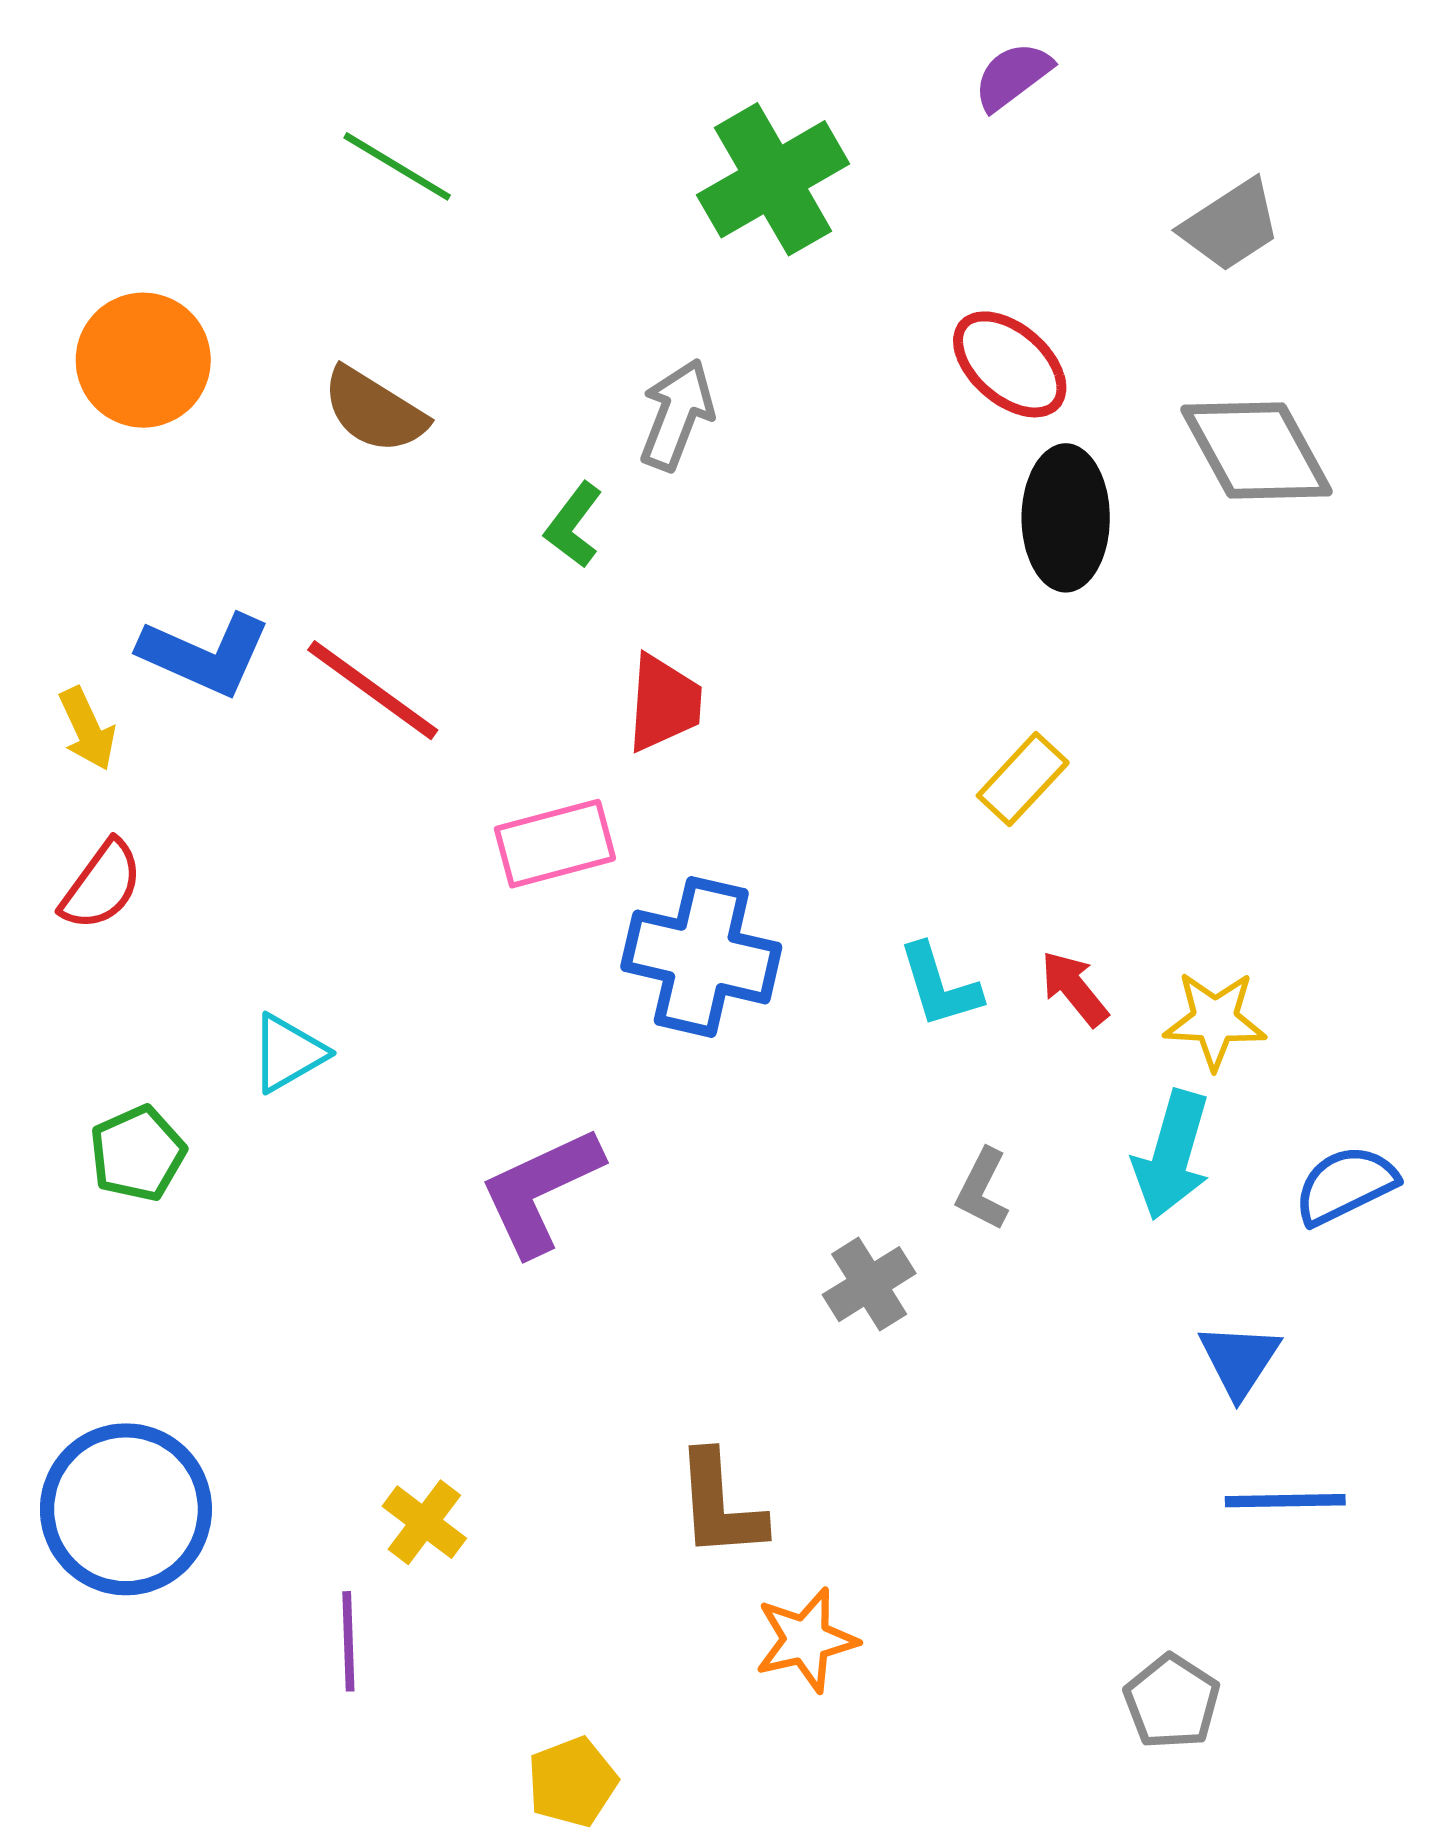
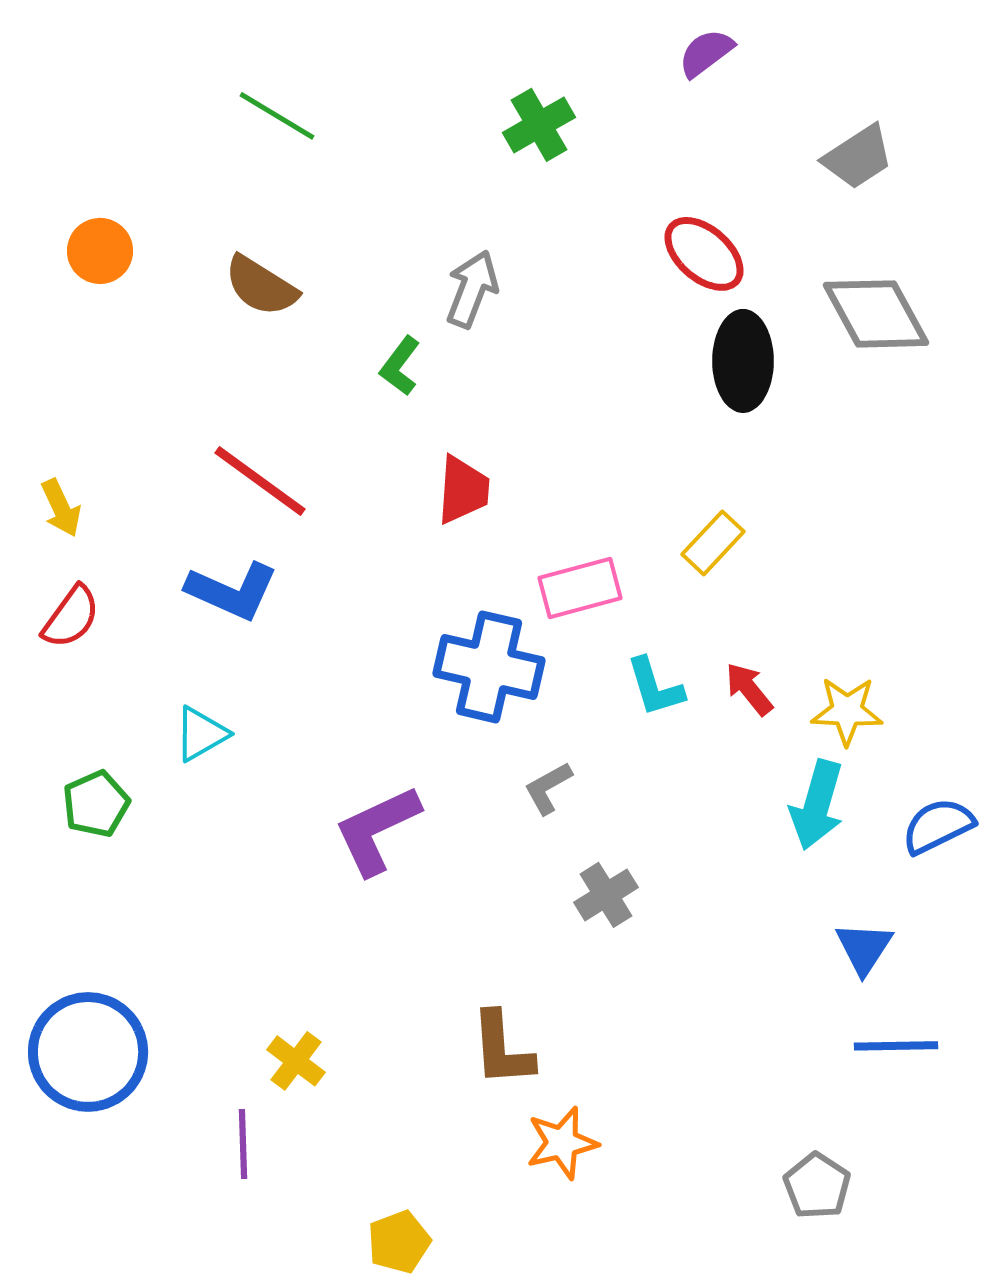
green cross: (773, 179) -> (539, 125), size x0.7
orange circle: (143, 360) -> (100, 251), size x0.7
blue L-shape: (205, 654) -> (232, 591), moved
pink rectangle: (555, 844) -> (580, 588), moved
gray L-shape: (982, 1189) -> (548, 788), moved, turned 34

